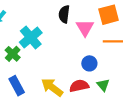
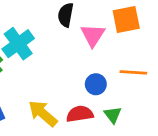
orange line: (113, 41) -> (133, 72), moved

